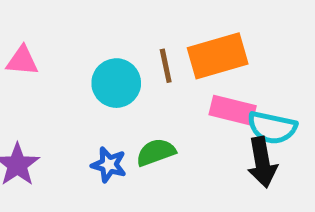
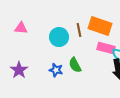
orange rectangle: (218, 56) -> (100, 26), turned 35
green semicircle: (156, 152) -> (75, 65), turned -98

